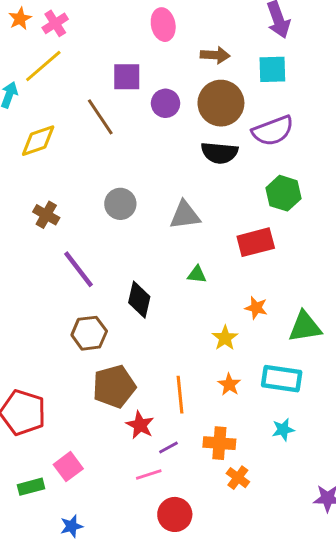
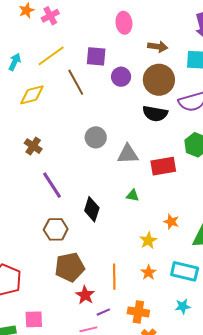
yellow line: (43, 66) -> (51, 56), moved
gray circle: (120, 204) -> (96, 137), moved
red rectangle: (256, 242) -> (163, 166), moved
pink square: (68, 467) -> (34, 319), turned 30

